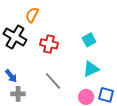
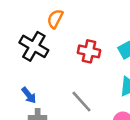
red cross: (49, 44) -> (89, 51), moved

